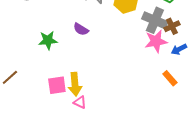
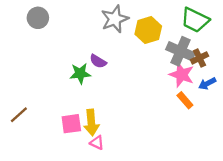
green star: (48, 40) -> (80, 74), moved
pink star: (156, 41) -> (182, 75), turned 30
orange rectangle: (170, 78) -> (185, 100), moved

